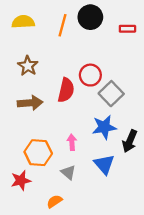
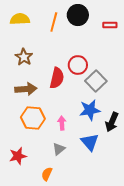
orange hexagon: (38, 153) -> (33, 118), moved
gray triangle: (68, 172) -> (59, 149), turned 40
orange semicircle: (54, 201) -> (47, 174), turned -32

